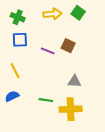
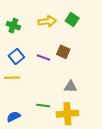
blue square: (20, 40) -> (16, 56), moved, turned -35
yellow line: (15, 71) -> (12, 78), turned -63
blue semicircle: (12, 96) -> (13, 117), moved

